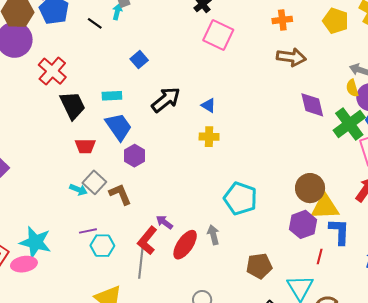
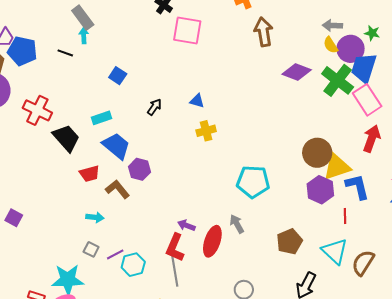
brown arrow: (291, 57) -> (264, 32), turned -92
black arrow: (166, 100) -> (154, 107), size x0.6
purple diamond: (312, 105) -> (297, 72), turned -40
gray square: (94, 182) -> (91, 249), moved, size x0.7
brown L-shape: (120, 194) -> (117, 189), moved

